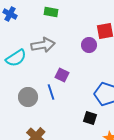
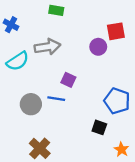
blue cross: (10, 14) -> (11, 25), moved
blue line: (51, 92) -> (56, 99), turned -63

